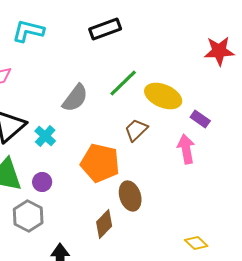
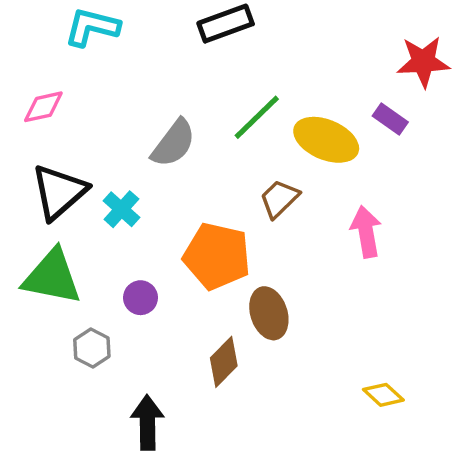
purple rectangle: (200, 119) -> (390, 119), moved
purple circle: (42, 182) -> (141, 298), moved
gray hexagon: (28, 216) -> (92, 348), size x0.7

